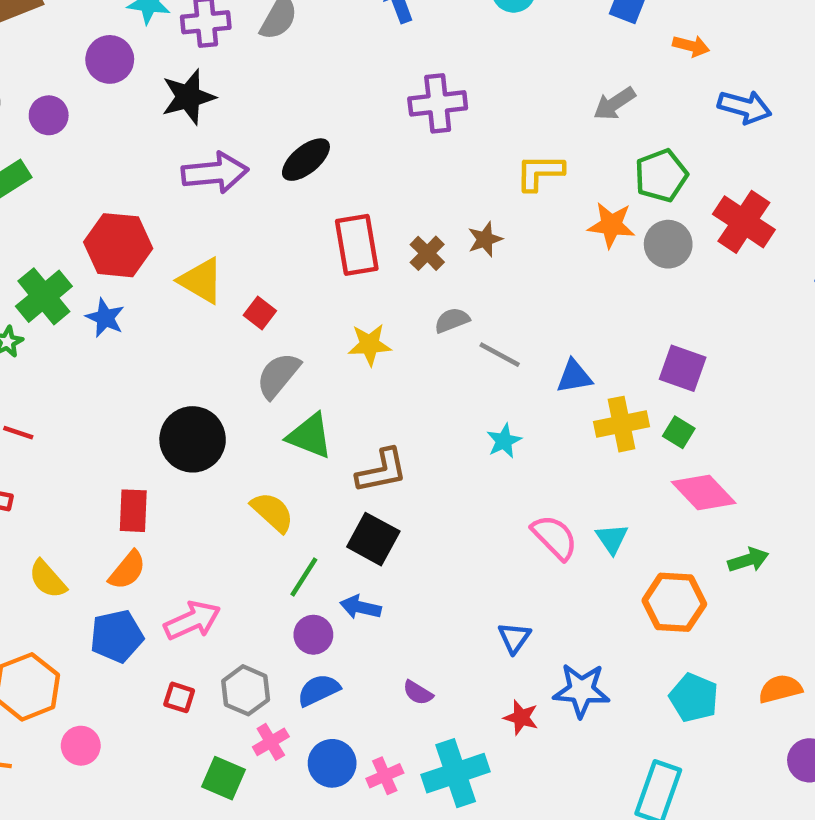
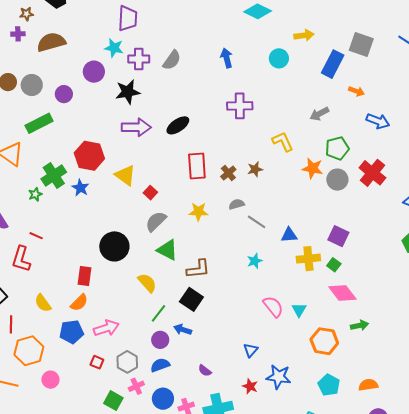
yellow L-shape: (540, 172) -> (283, 141), turned 60

